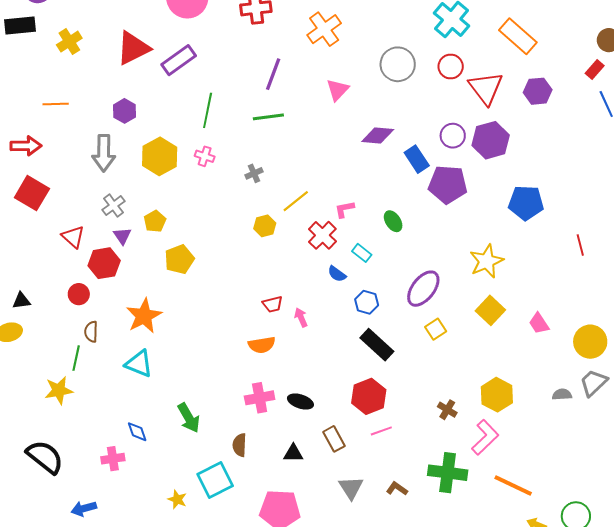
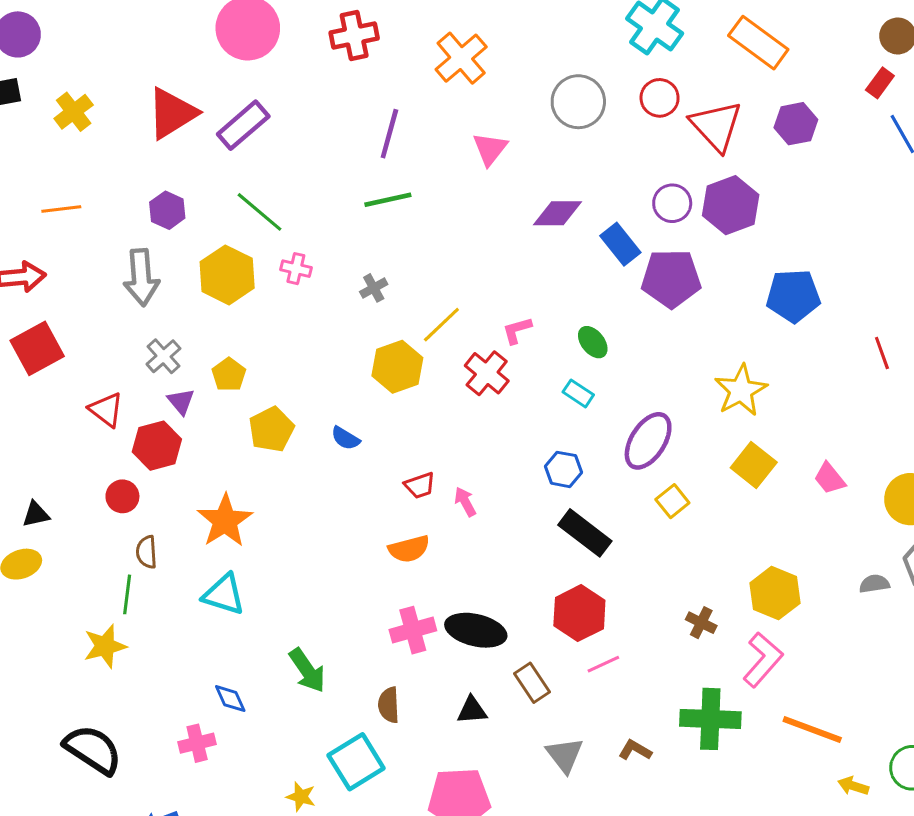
green line: (208, 110) -> (260, 212), moved, turned -56
red square: (32, 193) -> (37, 348), turned 36
yellow hexagon: (265, 226) -> (397, 367), size x1.5
cyan rectangle: (362, 253) -> (578, 393), moved
blue semicircle: (337, 274) -> (345, 438), moved
black ellipse: (300, 402) -> (476, 630), size x1.5

